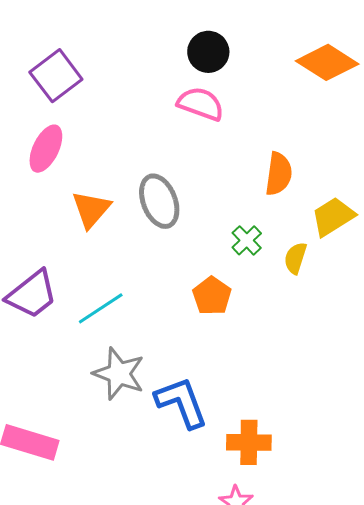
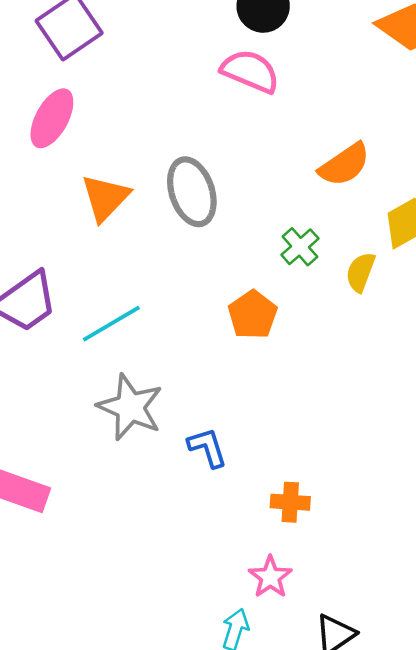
orange semicircle: (279, 174) -> (344, 165), turned 45
blue L-shape: (181, 402) -> (207, 448), size x0.6
orange cross: (249, 442) -> (290, 502), size x0.7

